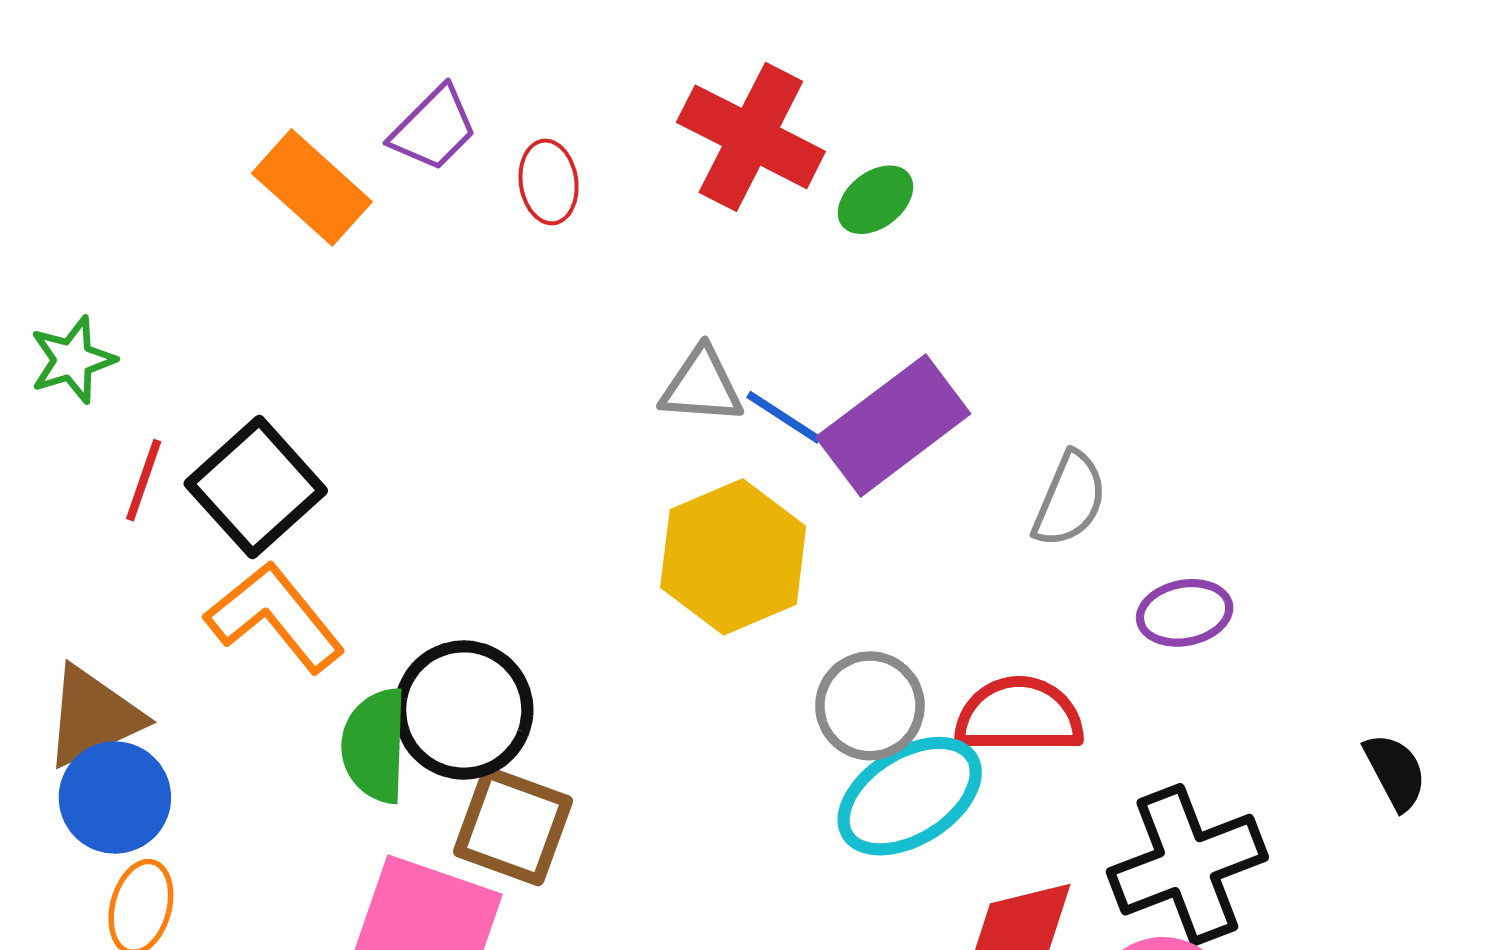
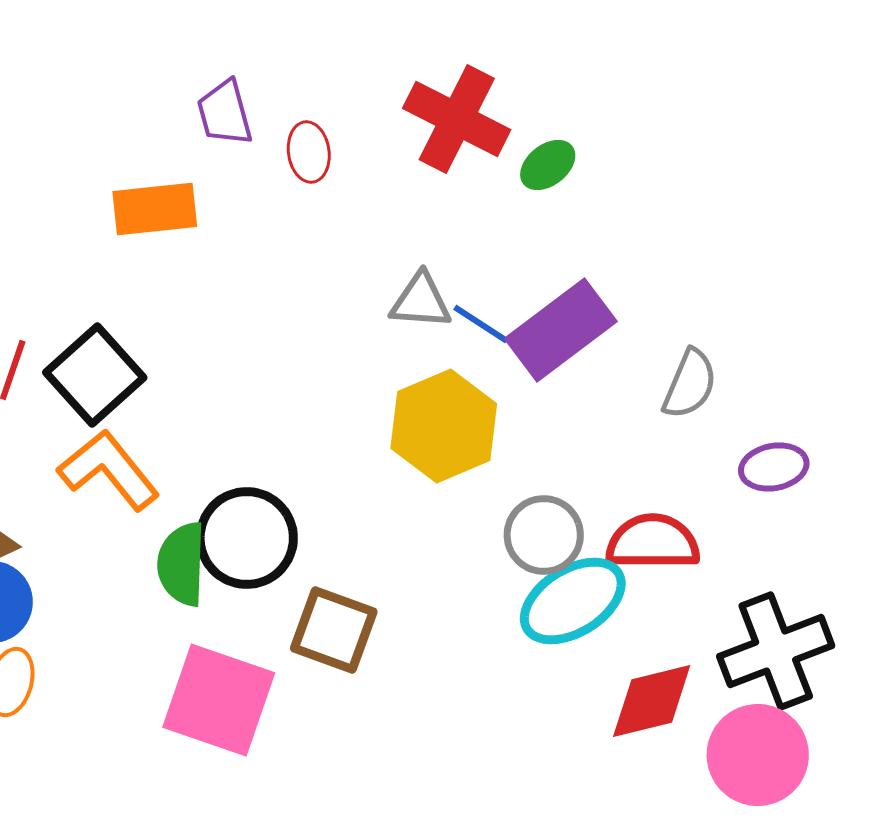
purple trapezoid: (434, 129) -> (225, 113), turned 120
orange rectangle: (312, 187) -> (155, 209), moved, turned -48
brown square: (513, 826) -> (334, 630), moved

